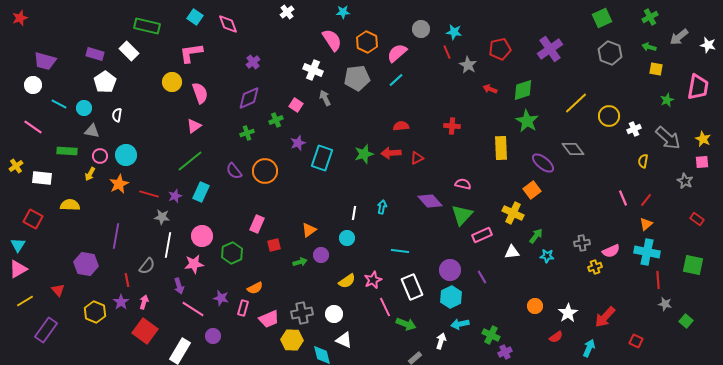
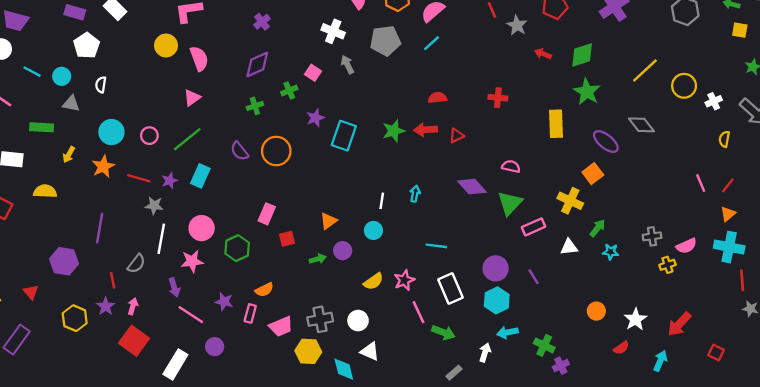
pink circle: (100, 156) -> (149, 136), moved

